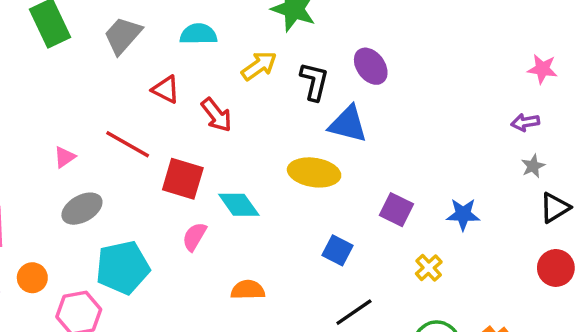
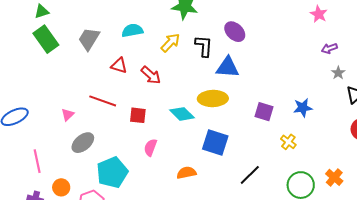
pink star: (542, 69) -> (319, 14), moved, turned 30
red square: (183, 179) -> (138, 115), size x0.7
cyan diamond: (239, 205) -> (182, 114), moved
blue square: (338, 250) -> (215, 142), moved, size x1.5

